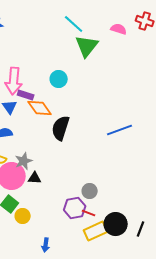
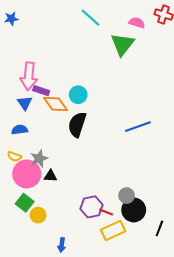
green triangle: (87, 46) -> (122, 44), moved
cyan circle: (59, 79) -> (78, 95), moved
gray circle: (90, 191) -> (127, 196), moved
black circle: (116, 224) -> (134, 210), moved

